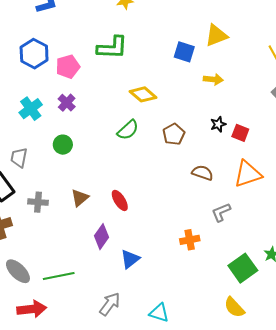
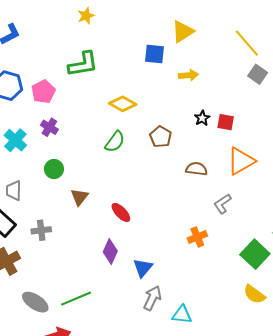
brown triangle: (80, 198) -> (79, 197), moved
gray arrow: (110, 304) -> (152, 298), moved

